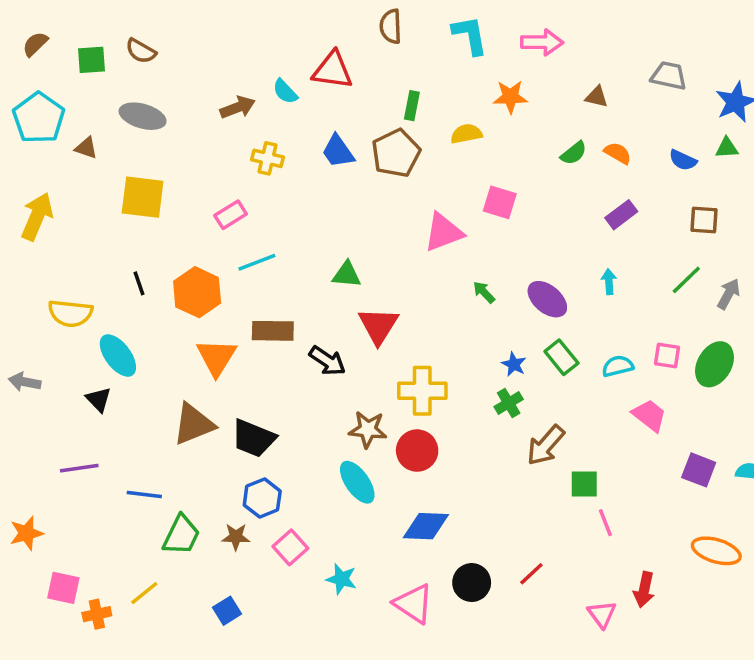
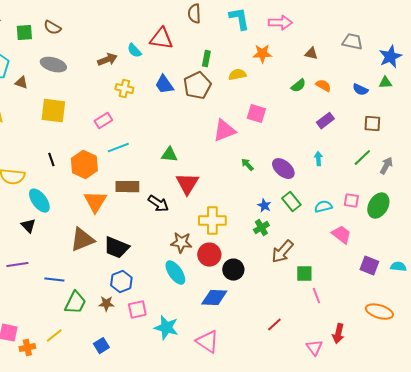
pink square: (290, 547) -> (137, 310), turned 30
cyan star: (341, 579) -> (166, 328), size x1.4
black circle: (472, 583) -> (233, 270), moved

